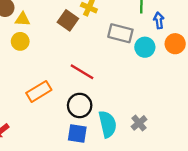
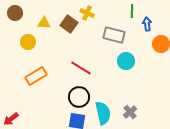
yellow triangle: (23, 19) -> (44, 23), moved
cyan circle: (145, 47) -> (126, 61), moved
orange rectangle: (39, 91) -> (36, 76), moved

